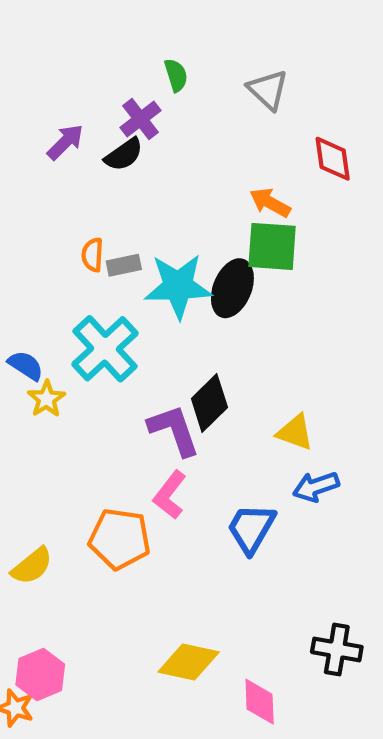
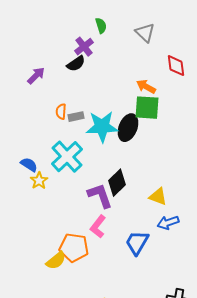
purple arrow: (65, 142) -> (36, 76), moved
yellow semicircle: (32, 566) -> (56, 261), moved

